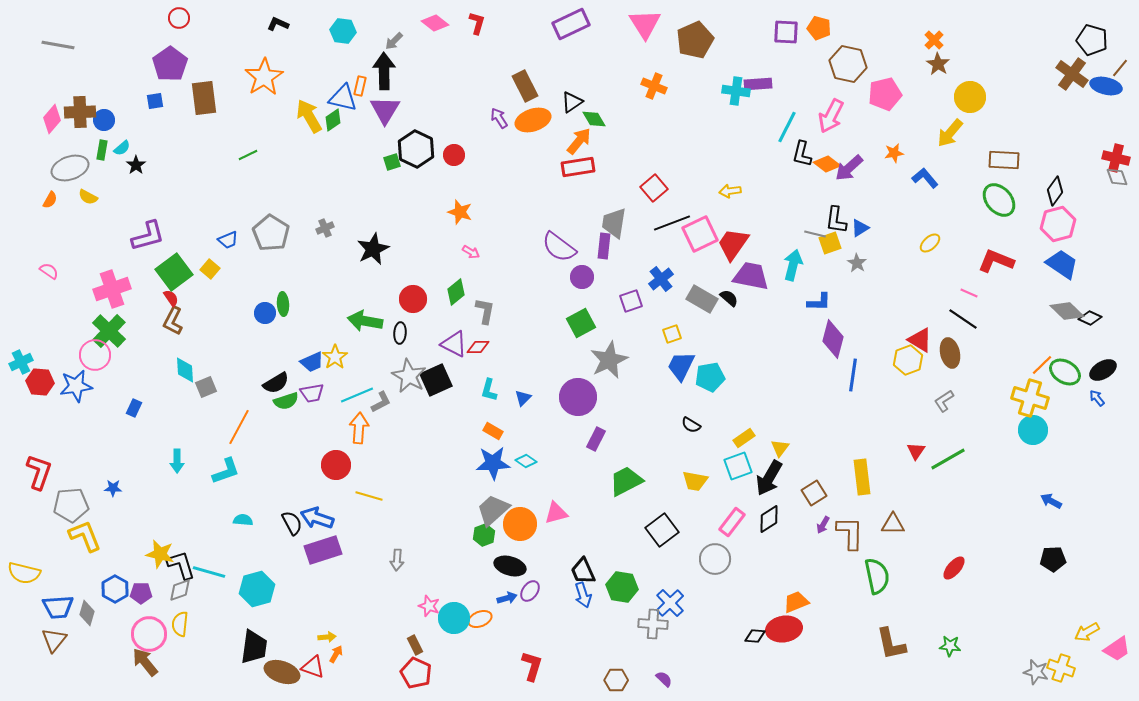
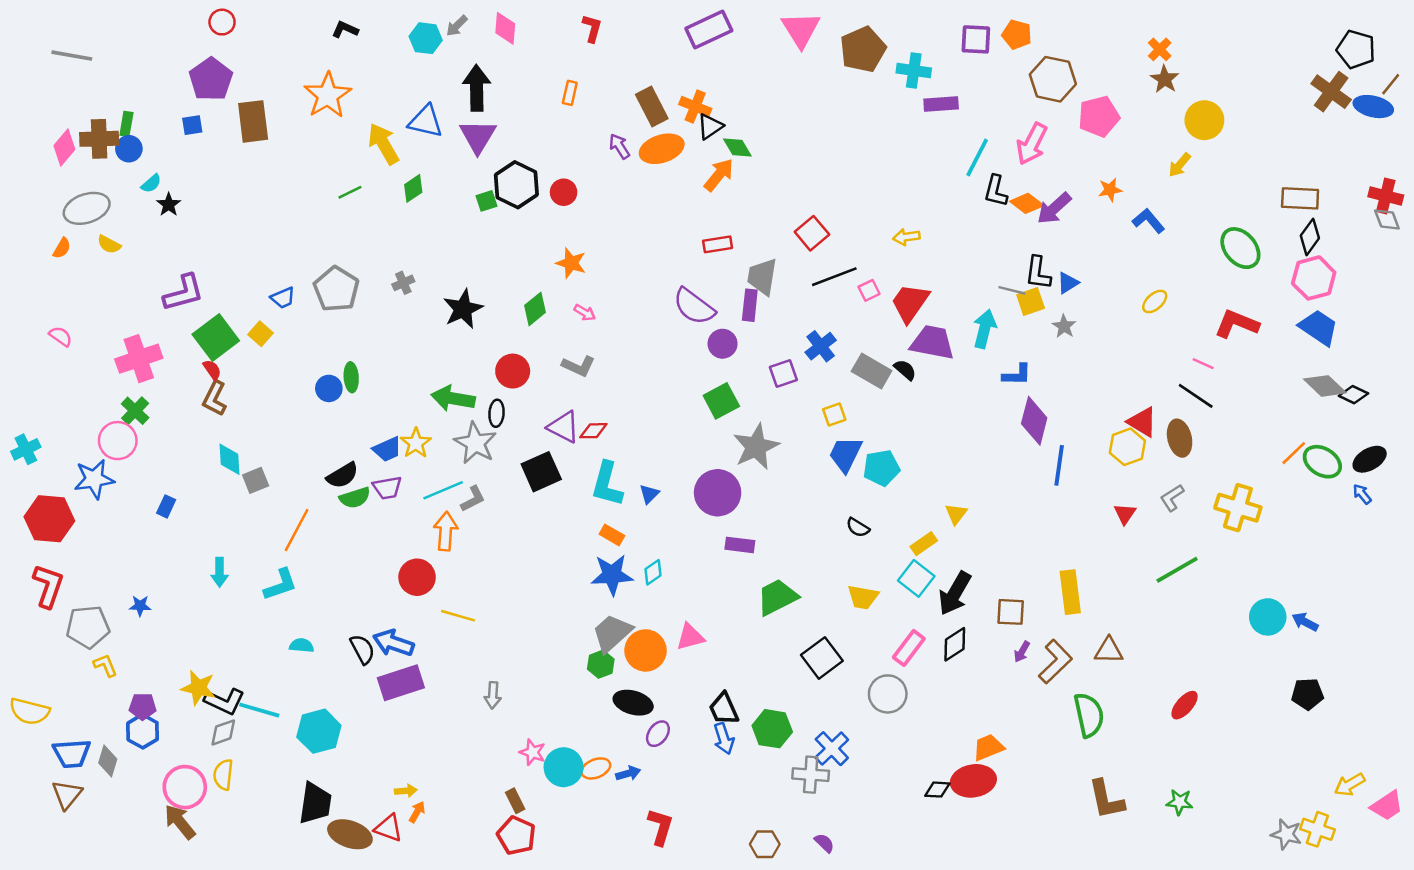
pink diamond: (435, 23) -> (505, 28), moved, turned 56
gray arrow: (394, 41) -> (457, 26), moved
orange rectangle: (360, 86) -> (570, 93), moved
orange cross: (654, 86) -> (695, 107), moved
cyan cross: (736, 91) -> (914, 71), moved
green diamond: (333, 120) -> (413, 188), moved
yellow arrow: (950, 133) -> (1180, 165), size x0.7
green rectangle: (102, 150) -> (126, 124), moved
green line: (248, 155) -> (350, 192), moved
brown rectangle: (1004, 160) -> (1300, 198), moved
red rectangle: (578, 167) -> (718, 244), moved, size x0.7
pink square: (700, 234) -> (869, 290), size x0.5
green diamond: (456, 292) -> (535, 309), moved
gray L-shape: (485, 311) -> (578, 366), moved, turned 104
green cross: (109, 331) -> (135, 411), size x0.7
gray star: (409, 376) -> (475, 443), moved
red hexagon: (40, 382) -> (49, 519), moved, size x1.4
cyan L-shape: (489, 390) -> (607, 484), size x1.6
yellow cross: (1030, 398) -> (1238, 508), moved
cyan circle: (1033, 430) -> (1268, 617), moved
purple rectangle: (596, 439) -> (740, 545), turned 70
yellow triangle: (780, 448) -> (956, 514), moved
red triangle: (916, 451) -> (1125, 514), moved
cyan diamond: (526, 461) -> (653, 572), turned -70
cyan square: (738, 466) -> (916, 578), turned -32
brown square: (814, 493) -> (1011, 612), turned 35
brown L-shape: (850, 533) -> (1055, 662), turned 45
yellow L-shape: (85, 536) -> (105, 665), size x0.6
black L-shape: (181, 565) -> (225, 701), turned 132
purple pentagon: (141, 593) -> (143, 706), moved
blue arrow: (507, 598) -> (628, 773), moved

